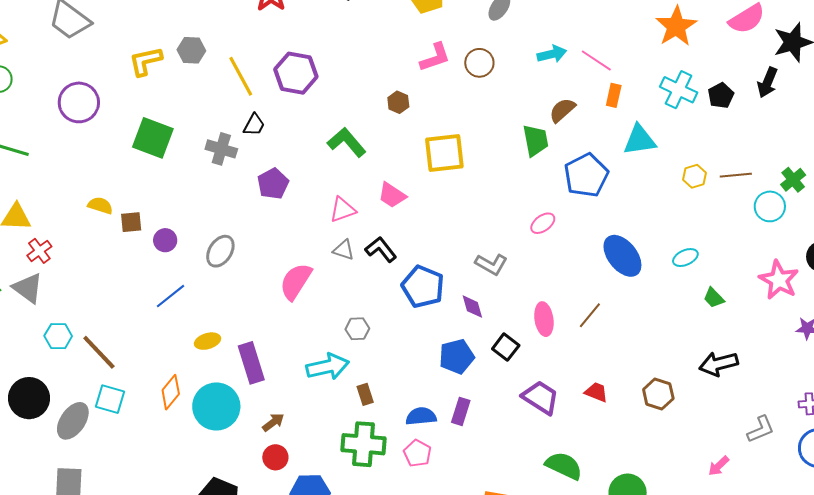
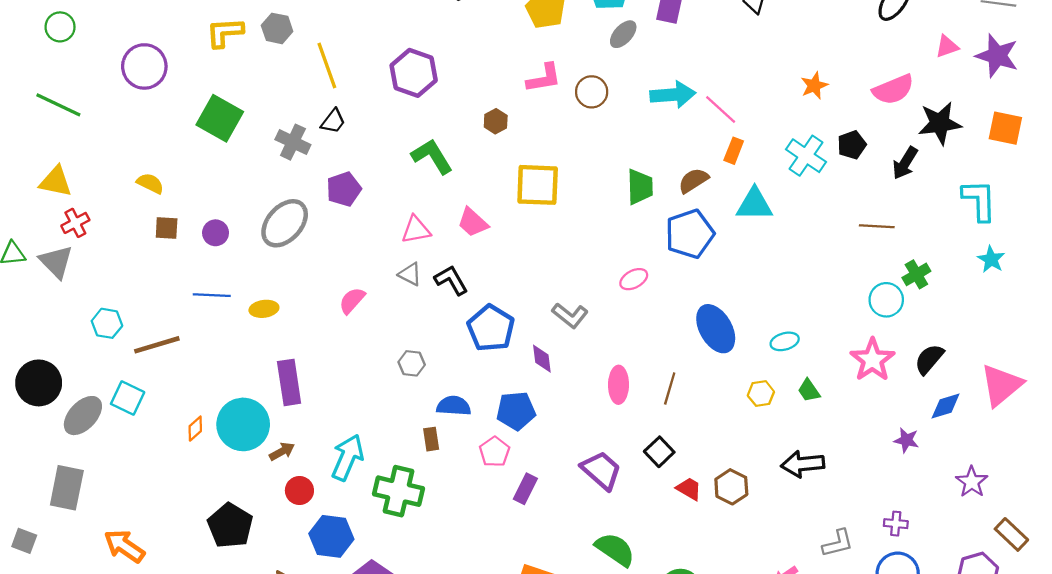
orange star: (676, 26) -> (814, 86), size x0.6
cyan arrow: (552, 54) -> (673, 95), size x1.4
purple hexagon: (296, 73) -> (414, 73), moved
black pentagon: (721, 95) -> (852, 145), moved
brown semicircle: (562, 110) -> (693, 180), moved
brown line: (736, 175) -> (877, 226), moved
yellow hexagon: (695, 176) -> (761, 394), moved
brown square: (131, 222) -> (167, 228), moved
gray ellipse: (220, 251) -> (285, 223), moved, size x1.4
pink star: (779, 280) -> (872, 360), moved
pink semicircle: (296, 281) -> (352, 301), size x0.7
blue line: (170, 296) -> (212, 295), turned 32
brown line: (590, 315) -> (670, 388), turned -32
cyan hexagon: (58, 336) -> (107, 323), moved
yellow ellipse: (208, 341) -> (264, 309), moved
black square: (506, 347) -> (659, 452), moved
brown line: (99, 352) -> (157, 345), moved, turned -72
cyan arrow: (328, 367) -> (348, 457), moved, turned -63
orange diamond: (171, 392) -> (195, 429), moved, size x0.7
red trapezoid: (596, 392) -> (689, 489), moved
brown rectangle: (365, 394) -> (431, 439), moved
purple rectangle: (461, 411) -> (525, 489), moved
blue semicircle: (421, 416) -> (454, 406), moved
brown arrow: (273, 422) -> (282, 451), moved
pink pentagon: (417, 453) -> (494, 452), moved

